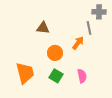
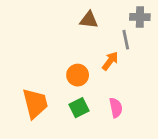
brown triangle: (43, 28) -> (89, 20), moved
green square: (56, 76) -> (79, 108), turned 32

